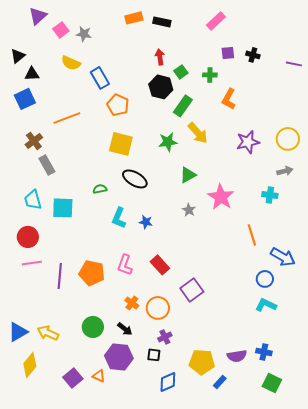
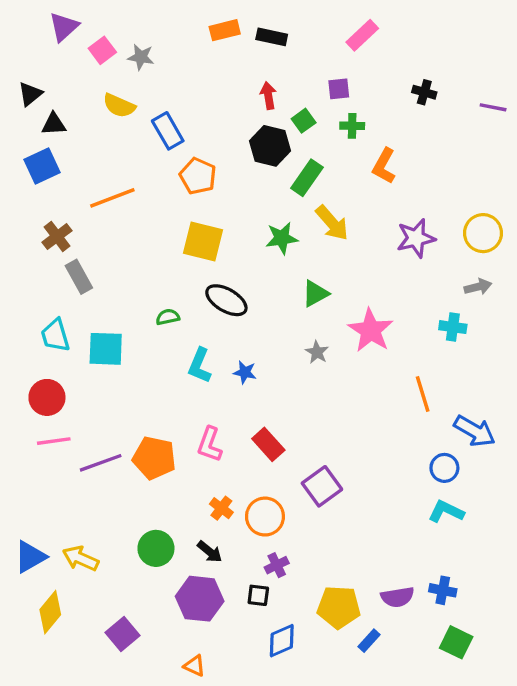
purple square: (228, 53) -> (339, 89), moved
purple line: (60, 276) -> (101, 463), turned 65
orange triangle: (99, 376) -> (195, 666), moved

